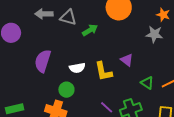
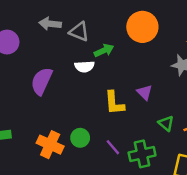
white semicircle: (77, 68) -> (84, 67), moved
green circle: (66, 90) -> (80, 138), moved

